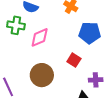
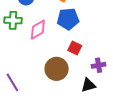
blue pentagon: (90, 33) -> (68, 19), moved
brown circle: (42, 75) -> (57, 69), moved

